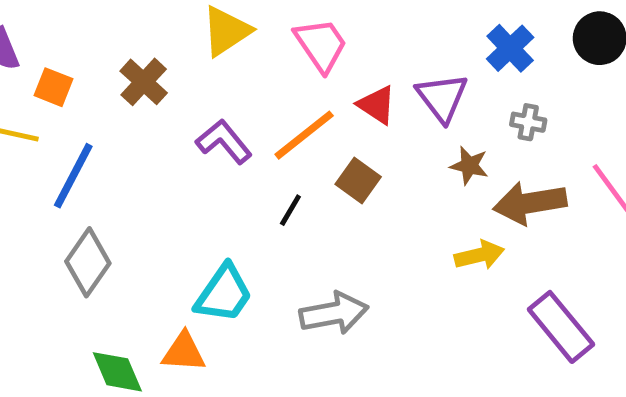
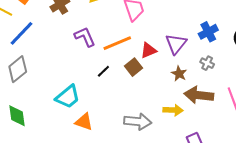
red triangle: (377, 105) -> (148, 50), moved, turned 48
gray arrow: (334, 313) -> (138, 122), moved
orange triangle: (184, 352) -> (84, 122), moved

